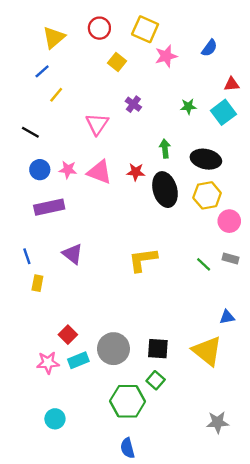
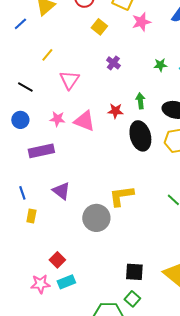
blue line: (42, 71) -> (20, 24), moved
pink triangle: (97, 124) -> (69, 80), moved
blue circle: (40, 170) -> (20, 120), moved
red star: (136, 172) -> (115, 111), moved
gray circle: (113, 349) -> (96, 218), moved

